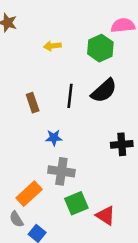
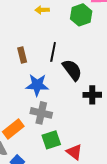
black semicircle: (104, 91) -> (72, 70), moved, turned -90
blue star: (54, 138) -> (37, 85), size x1.6

